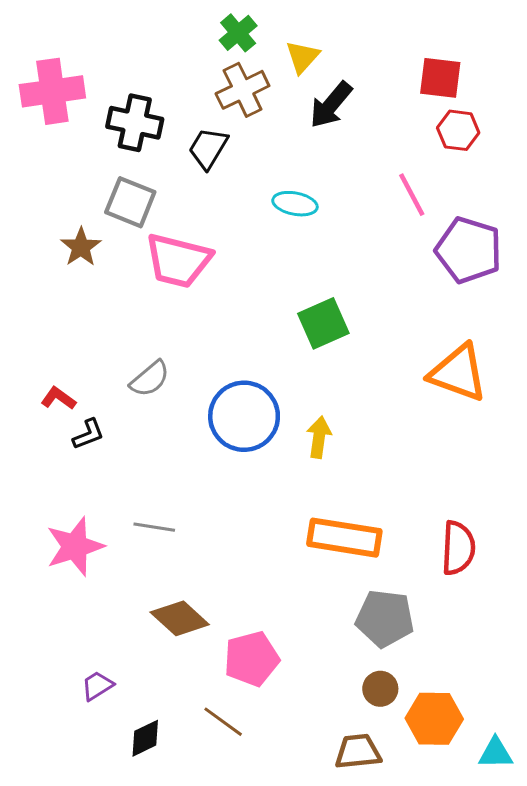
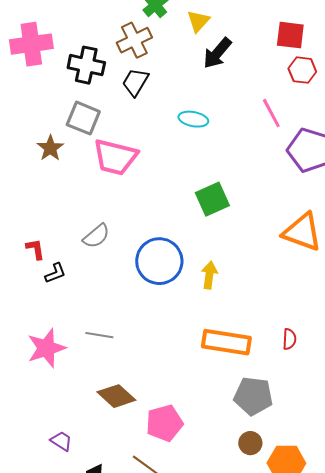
brown cross: (243, 90) -> (134, 40), moved
red L-shape: (58, 398) -> (35, 249), turned 45
red semicircle: (458, 548) -> (289, 339), moved, size x0.6
purple trapezoid: (97, 686) -> (61, 441), turned 65

